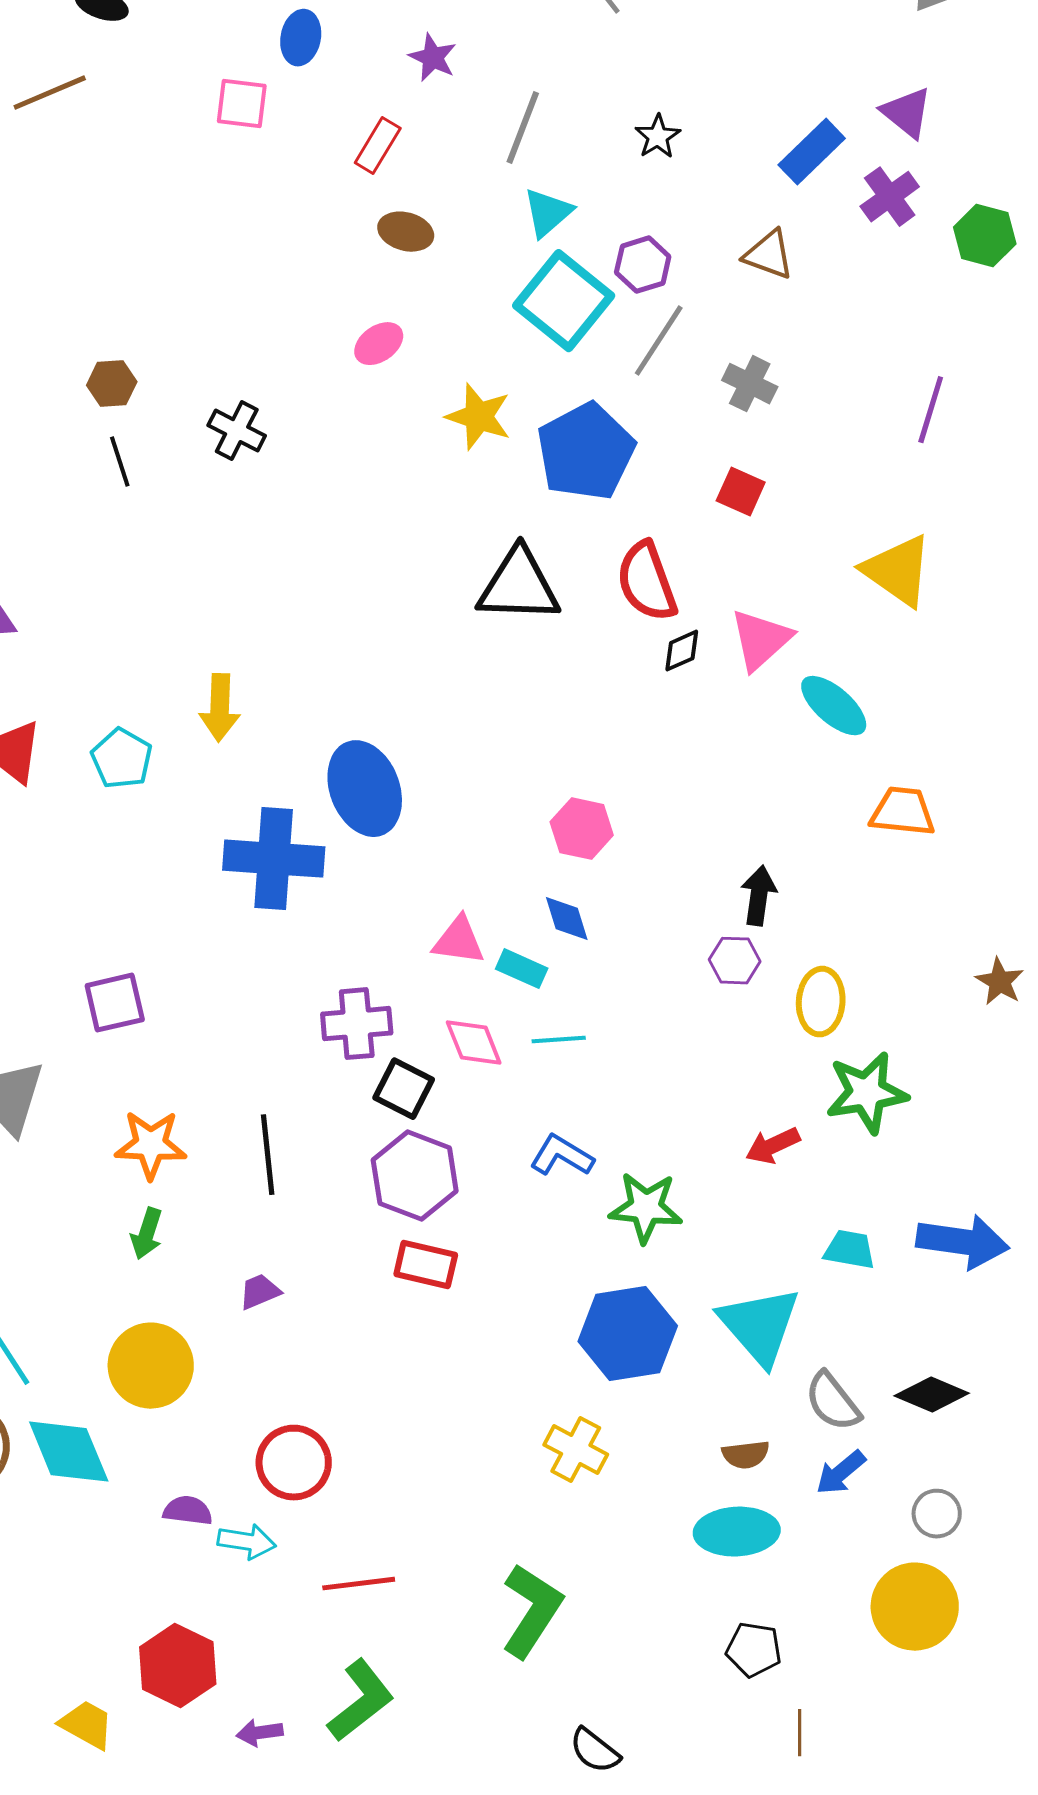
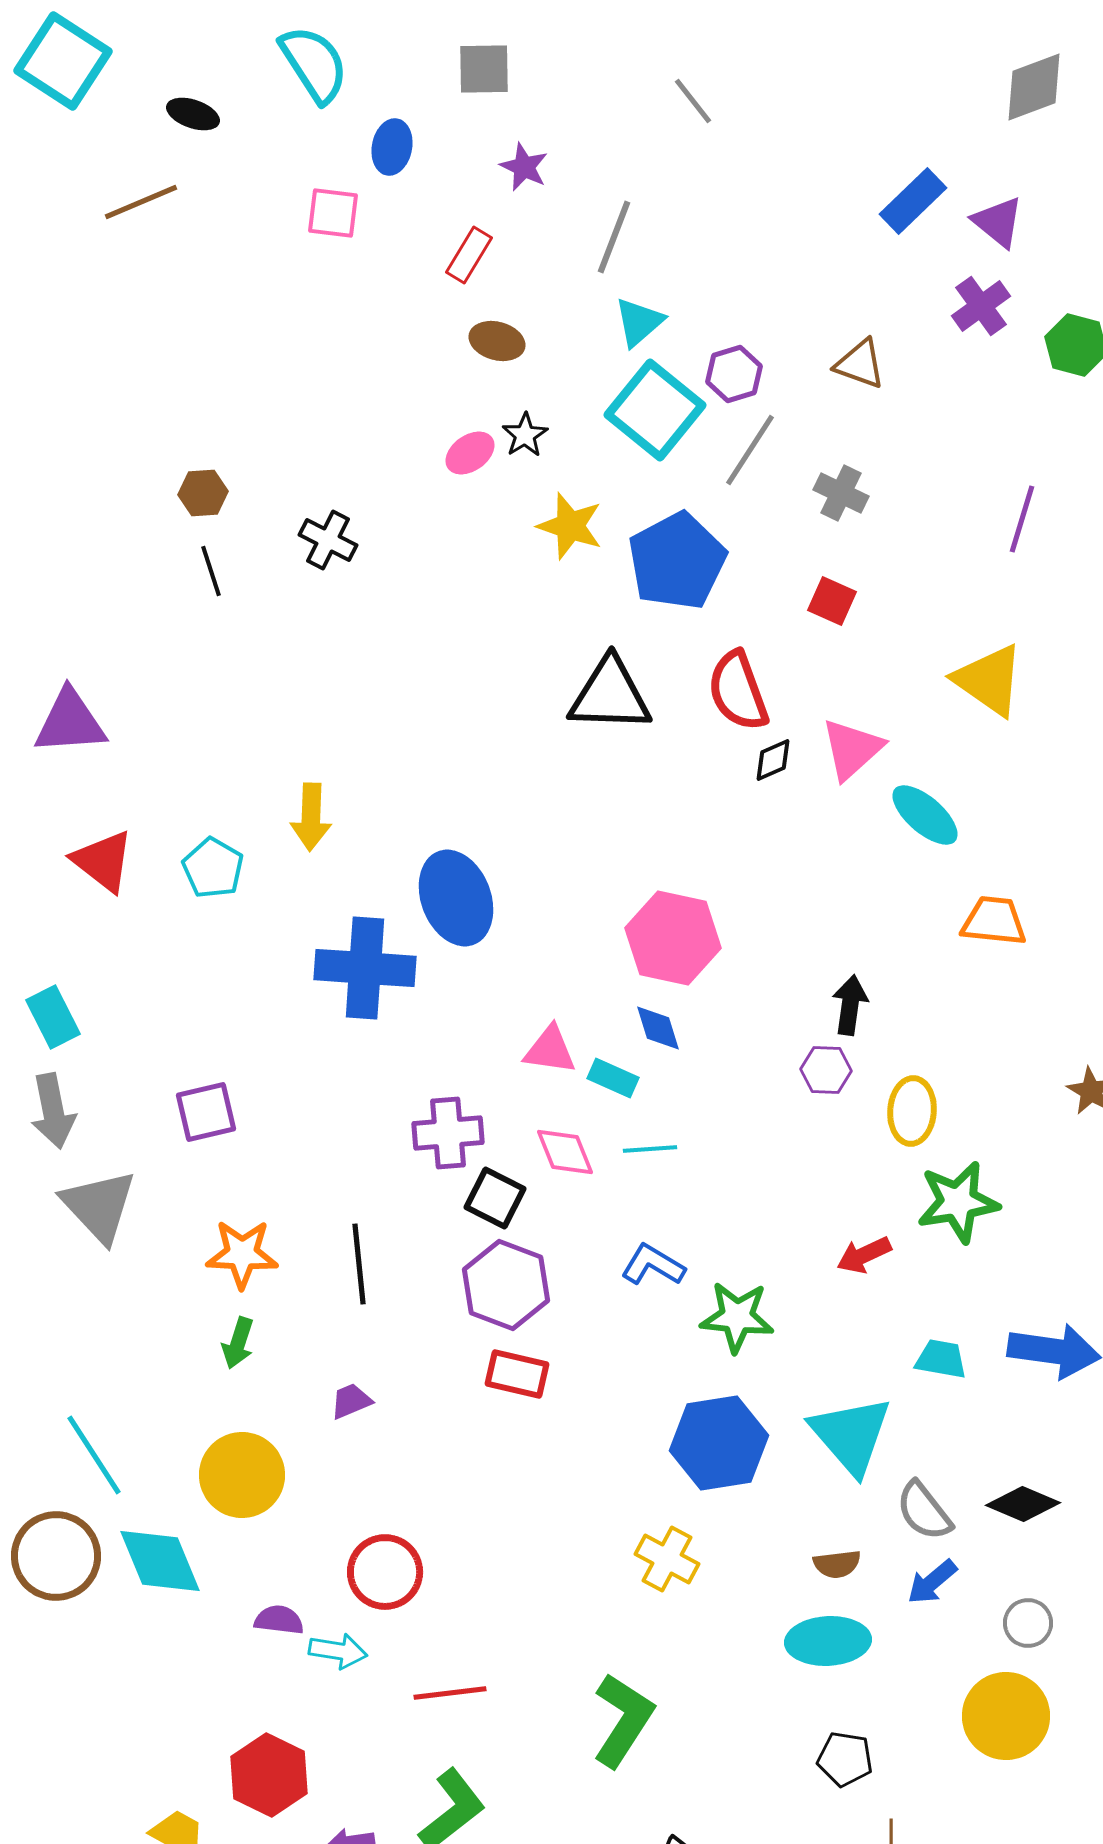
black star: (658, 137) -> (525, 435), moved
blue rectangle: (812, 152) -> (913, 201), moved
pink hexagon: (582, 829) -> (673, 938), size x1.5

